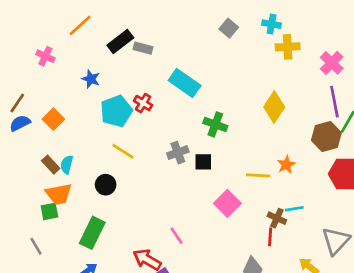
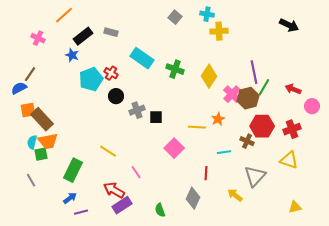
black rectangle: (120, 41) -> (83, 36), moved
pink cross: (332, 63) -> (232, 94), moved
brown line: (17, 103) -> (30, 74), moved
orange square: (53, 119) -> (28, 110), moved, turned 35
green cross: (215, 124) -> (175, 69), moved
yellow line: (123, 151) -> (108, 151), moved
brown rectangle: (51, 165) -> (42, 119), size x1.6
cyan semicircle: (67, 165) -> (32, 142), moved
black circle: (106, 185) -> (116, 96), moved
brown cross: (277, 218) -> (247, 141), moved

